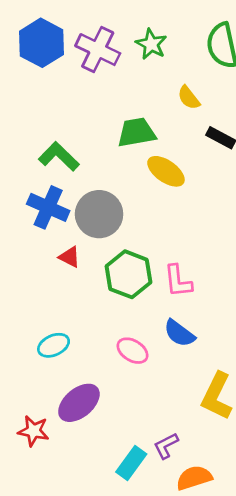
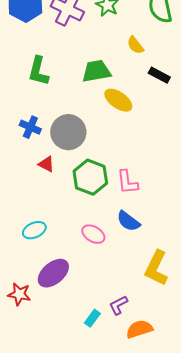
green L-shape: (59, 157) -> (38, 71), moved, turned -120
blue cross: (48, 207) -> (30, 127), size x0.7
cyan rectangle: (131, 463) -> (92, 318), size x0.7

